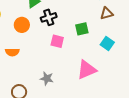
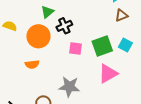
orange circle: (22, 25) -> (38, 36), size x1.5
green square: (82, 29) -> (102, 46), moved, size x1.5
gray star: (47, 78) -> (69, 87), size x1.5

